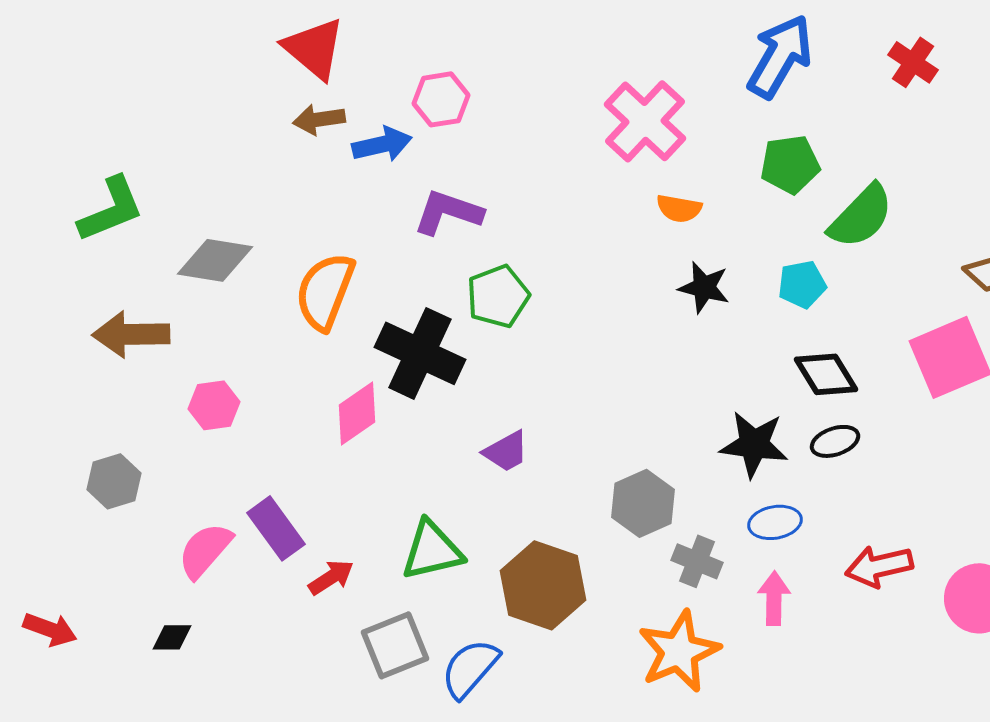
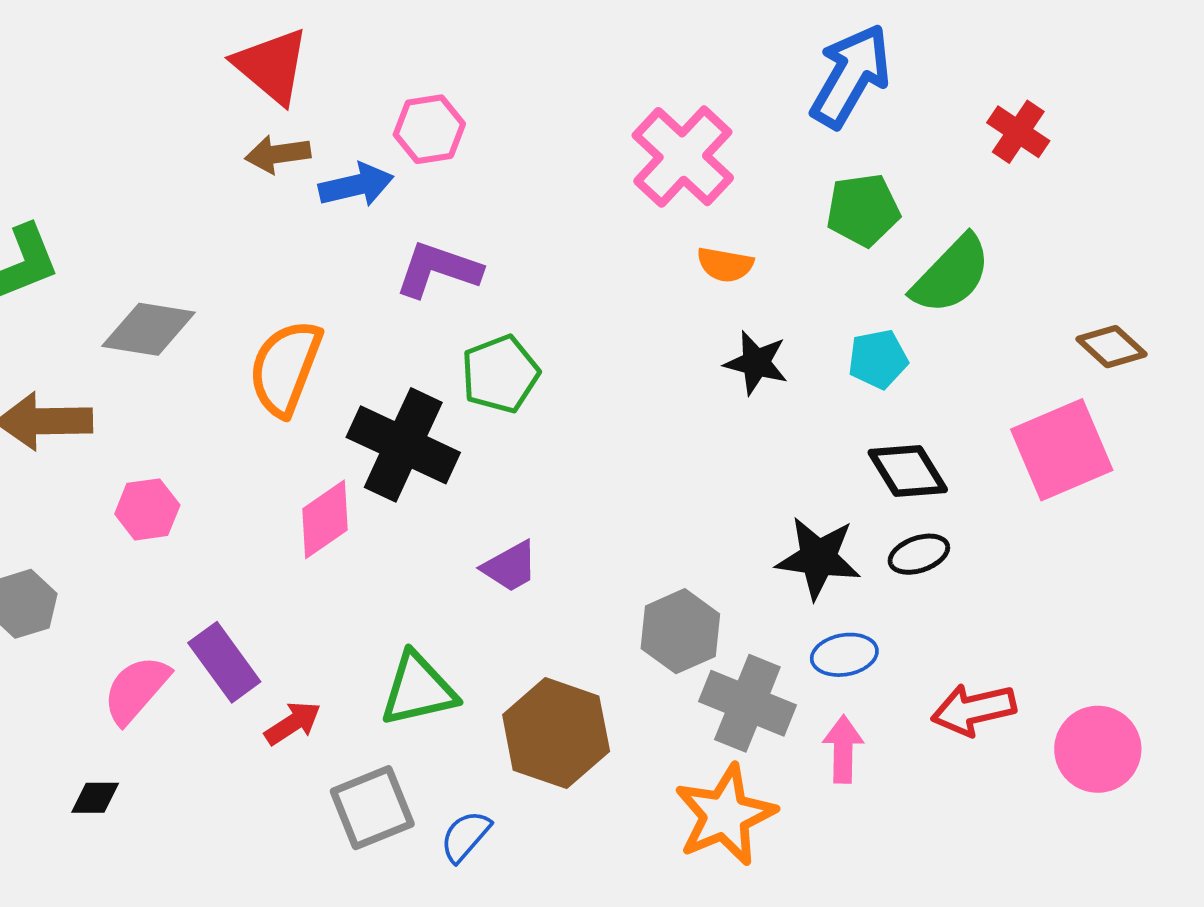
red cross: (913, 62) -> (1018, 132), moved
gray cross: (697, 561) -> (747, 703), size x1.5
blue semicircle: (470, 668) -> (465, 836), size x0.7

